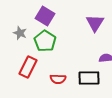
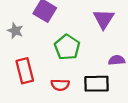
green pentagon: (45, 41) -> (67, 47), moved
red rectangle: (28, 67) -> (25, 71), turned -40

